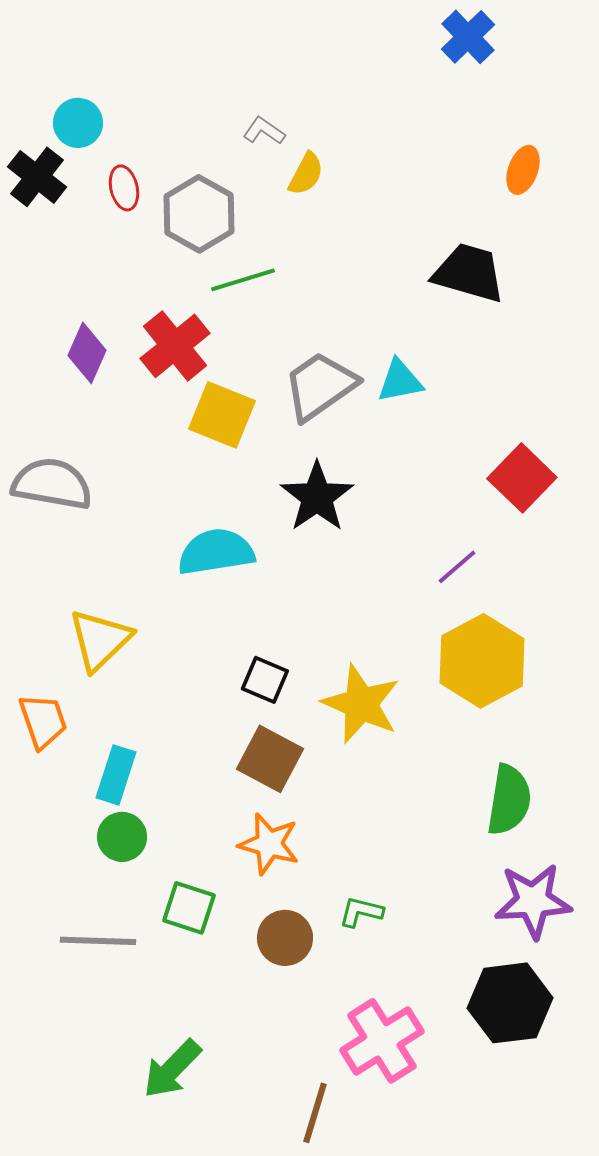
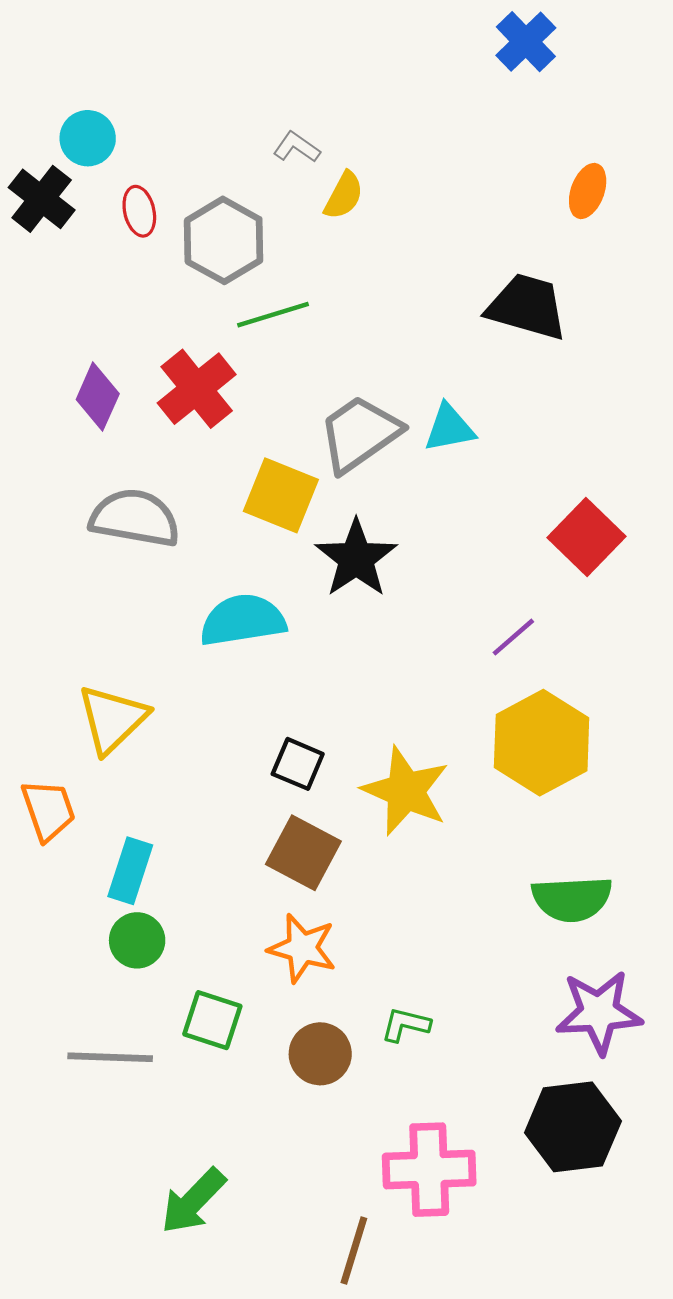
yellow square: (222, 415) -> (281, 495), moved
gray semicircle: (52, 484) -> (135, 518), moved
green semicircle: (509, 800) -> (572, 899), turned 78
pink cross: (382, 1041) -> (429, 1170), turned 30

